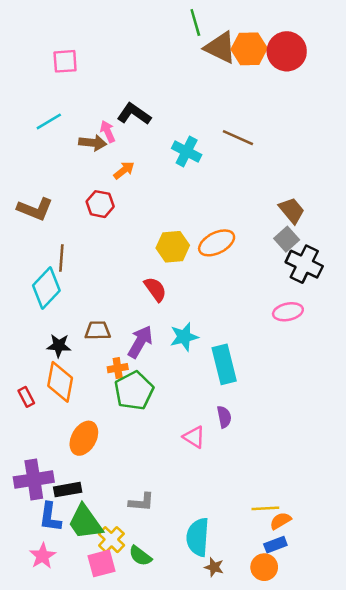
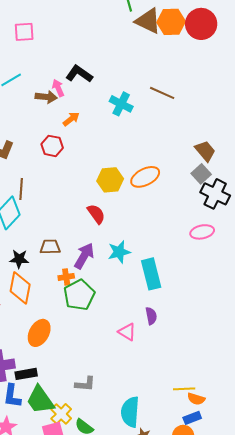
orange semicircle: (280, 521) -> (196, 399), turned -132

